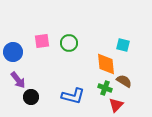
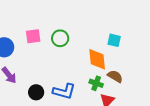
black circle: (31, 97) -> (36, 92), moved

